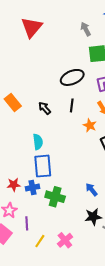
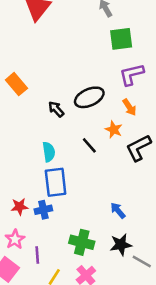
black ellipse: (72, 77) -> (89, 97), moved
orange rectangle: (13, 102) -> (16, 84), moved
black line: (72, 105) -> (89, 145), moved, turned -48
green cross: (55, 197) -> (82, 242), moved

